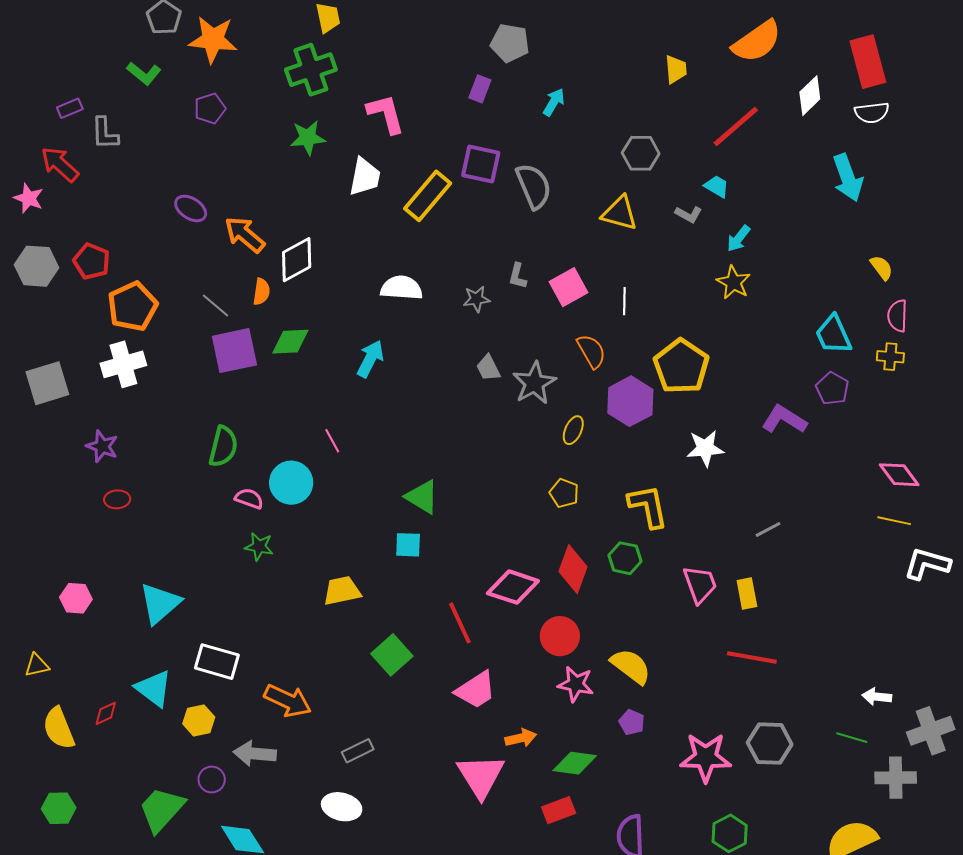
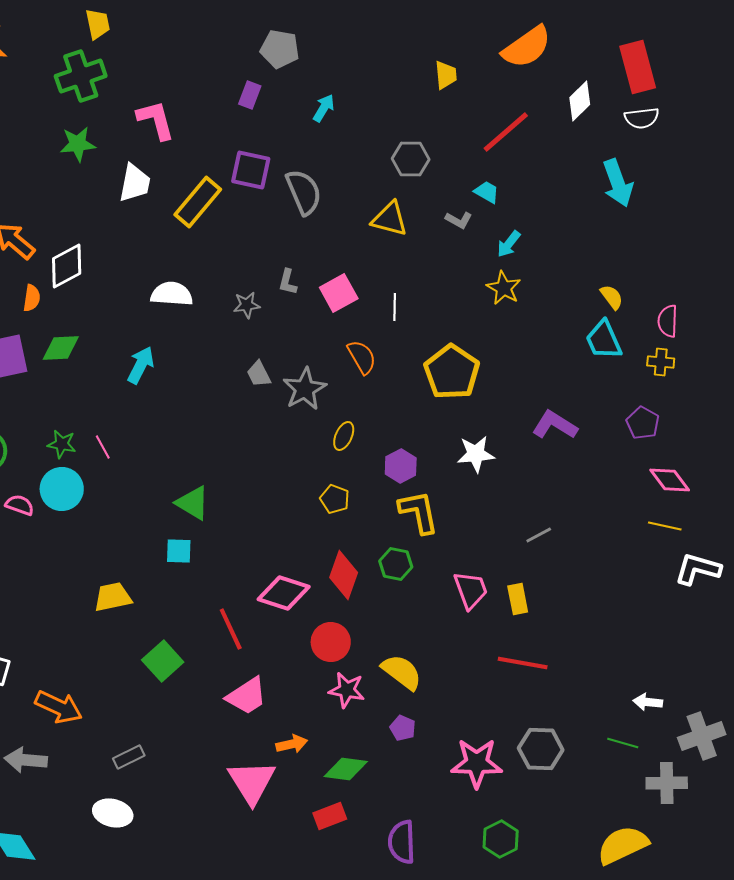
yellow semicircle: (882, 268) -> (612, 297), moved
purple pentagon: (832, 389) -> (643, 423), moved
purple hexagon: (630, 401) -> (401, 466), moved, size x0.7
green star: (259, 547) -> (62, 444), moved

